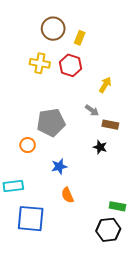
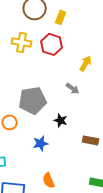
brown rectangle: (110, 125) -> (91, 140), moved
black star: (100, 147) -> (61, 120), moved
orange semicircle: (67, 195) -> (49, 180), moved

